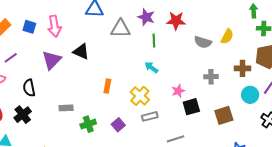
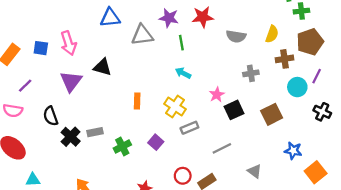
yellow semicircle: (227, 36) -> (272, 34), moved
black cross: (23, 115) -> (71, 137), moved

